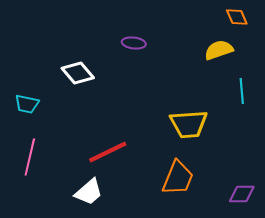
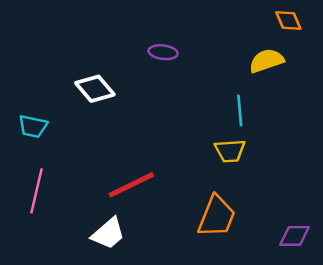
cyan line: (242, 91) -> (240, 111), moved
yellow trapezoid: (189, 124) -> (230, 151), size x0.7

